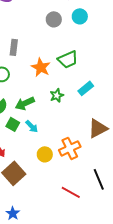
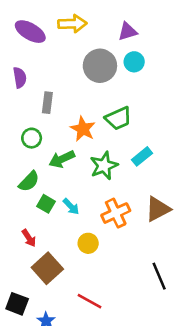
gray circle: (54, 19) -> (100, 66), size x1.6
green star: (57, 95) -> (104, 166), size x1.5
green arrow: (25, 103) -> (62, 159), moved
orange cross: (70, 148) -> (116, 213), moved
red line: (71, 192) -> (89, 301), moved

